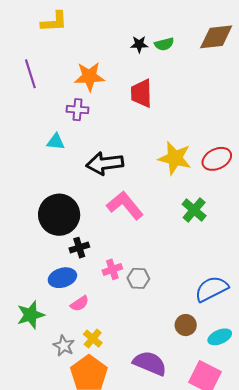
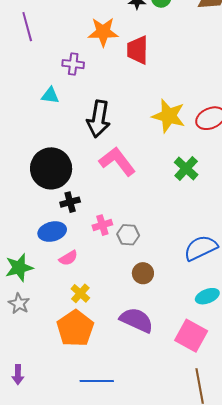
orange star: (89, 77) -> (103, 32), moved
black arrow: (105, 163) -> (99, 119), turned -75
brown circle: (186, 325) -> (143, 273), moved
gray star: (64, 346) -> (19, 304), moved

